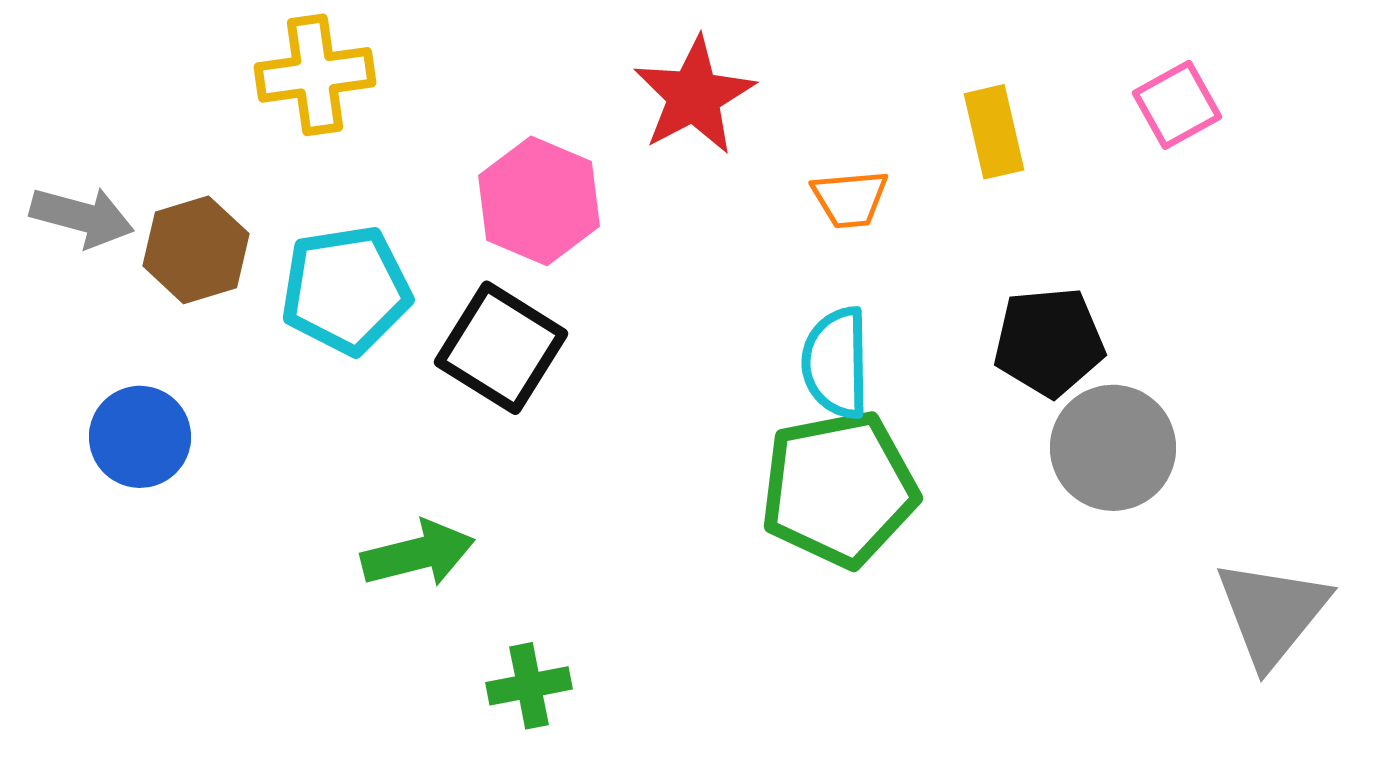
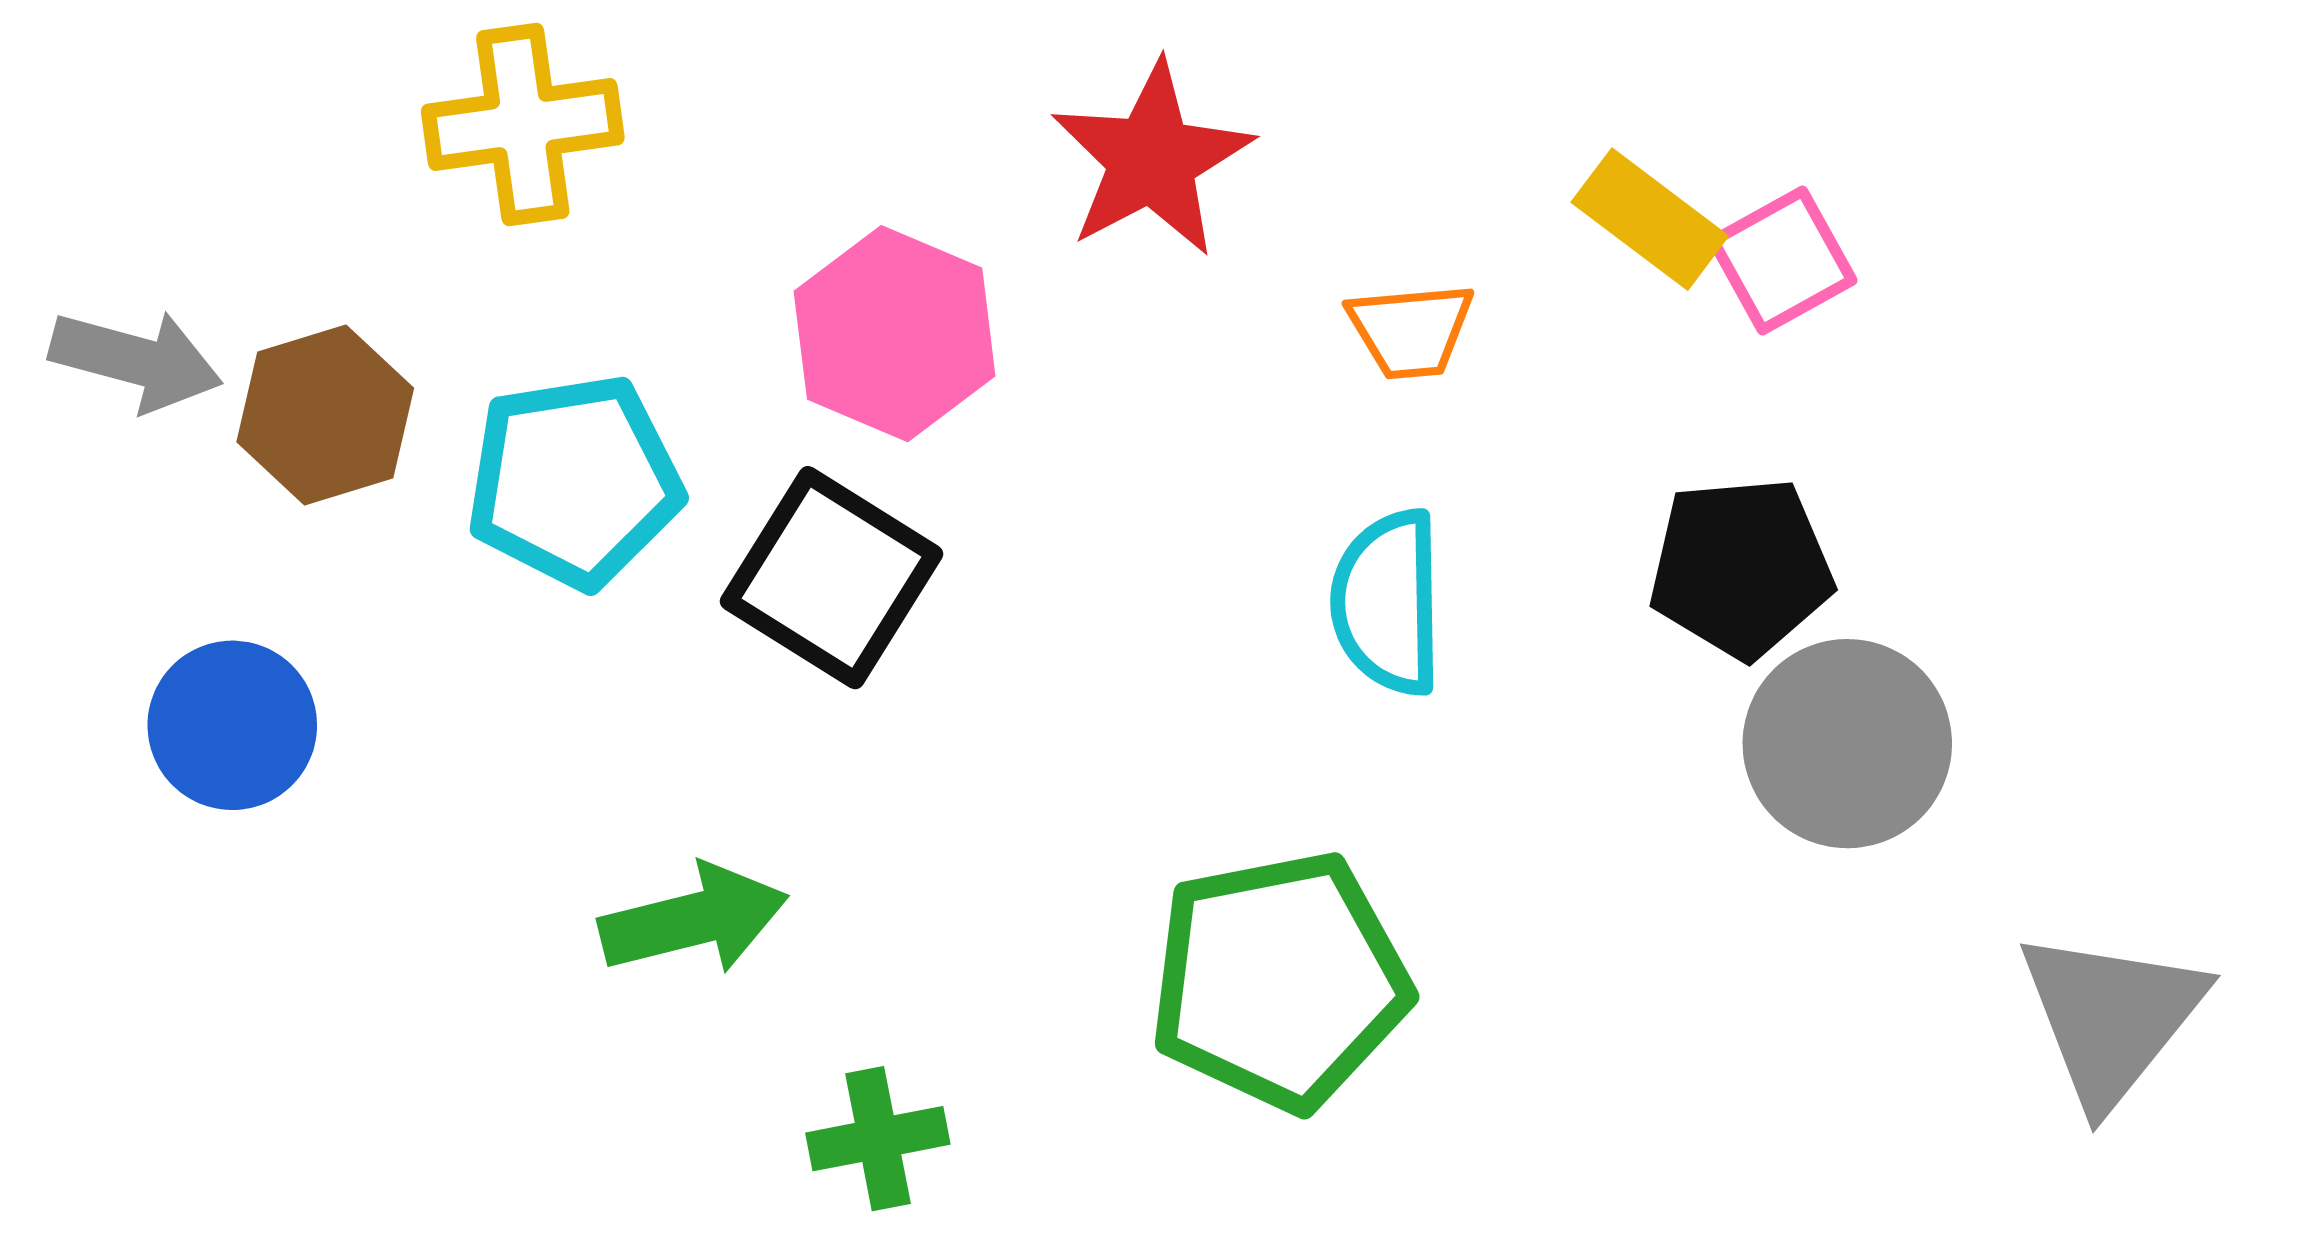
pink square: (1177, 105) -> (1783, 261), moved
yellow rectangle: (994, 132) -> (1650, 219), turned -40
green pentagon: (839, 489) -> (1280, 981), moved

